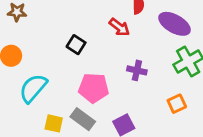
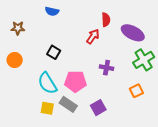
red arrow: (119, 27) -> (93, 37), turned -91
black square: (76, 45) -> (54, 52), moved
cyan semicircle: (33, 88) -> (47, 83), moved, turned -70

